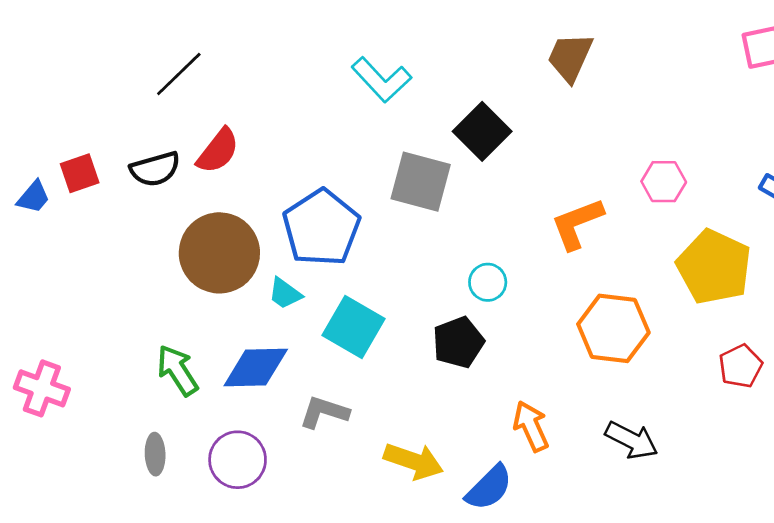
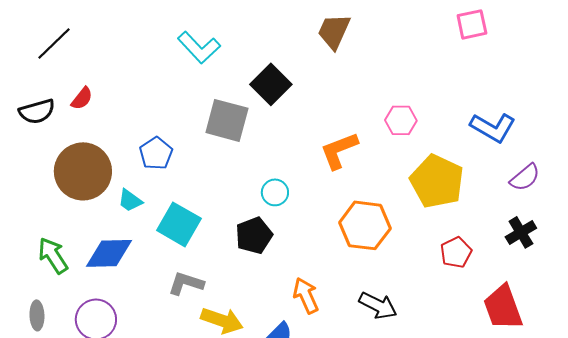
red semicircle: (218, 151) -> (82, 98), size x0.7
blue pentagon: (321, 228) -> (156, 153), size x0.6
gray L-shape: (324, 412) -> (186, 283), moved

